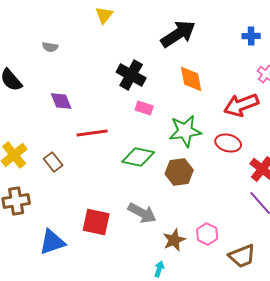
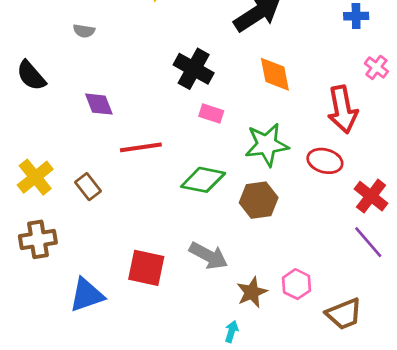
red arrow: (241, 105) -> (343, 109), turned -80

